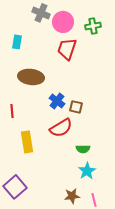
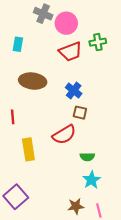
green cross: (93, 26) -> (98, 42), moved
red trapezoid: (67, 49) -> (70, 52), turned -130
blue cross: (57, 101) -> (74, 90), moved

